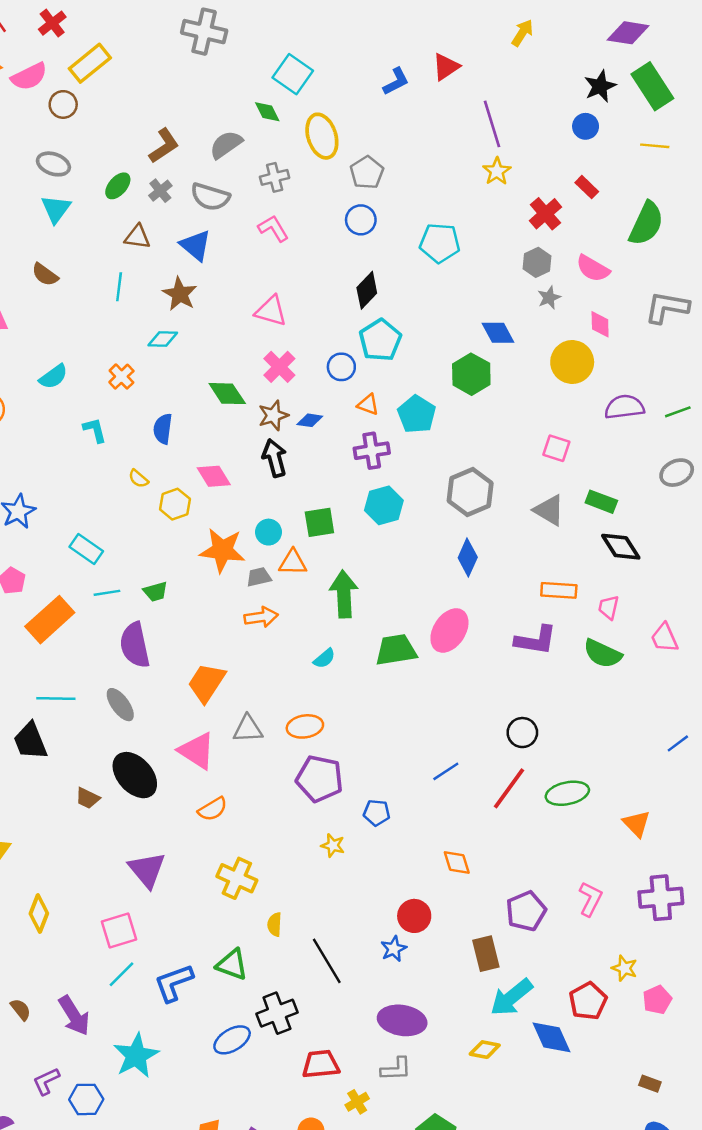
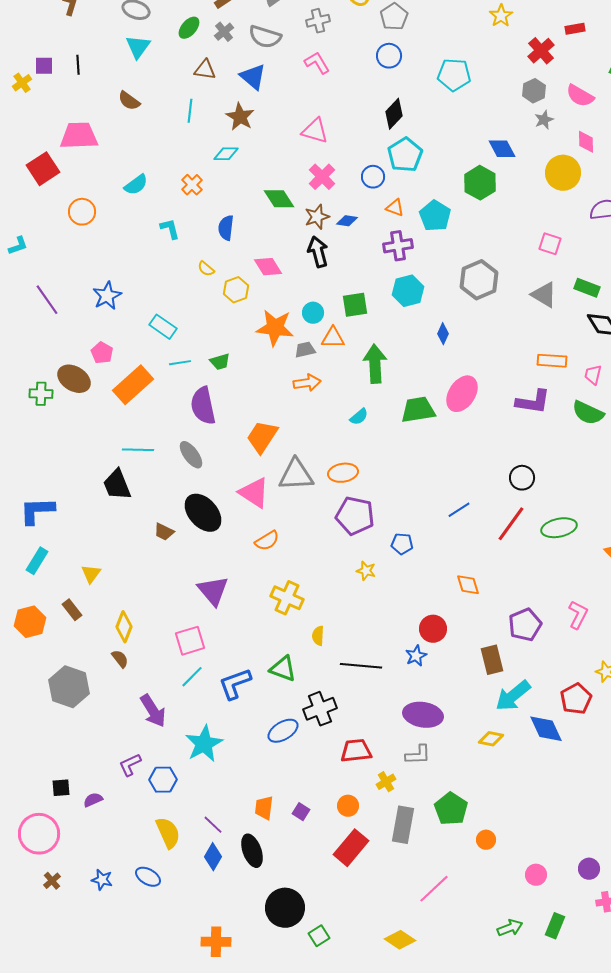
red rectangle: (587, 187) -> (575, 29), turned -54
blue diamond: (468, 558) -> (443, 334), moved, size x0.7
gray triangle: (248, 729) -> (296, 475), size x1.4
black line: (327, 961) -> (361, 666), turned -54
brown semicircle: (21, 1009) -> (120, 659), moved

